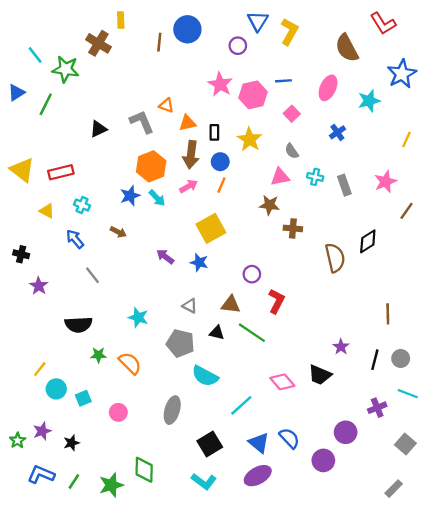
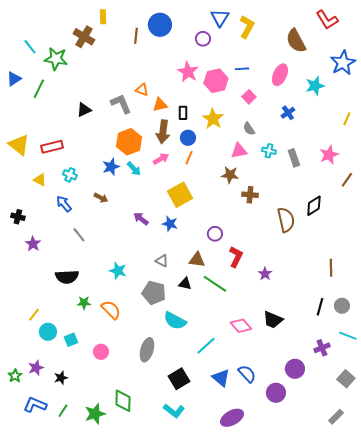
purple star: (341, 347) -> (265, 274), moved
purple ellipse: (258, 476) -> (232, 418), moved

